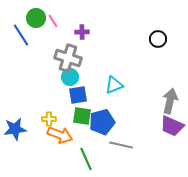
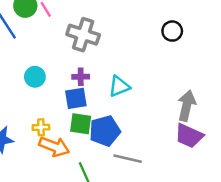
purple cross: (82, 32) -> (81, 77), moved
gray cross: (68, 58) -> (83, 35), moved
cyan circle: (70, 77) -> (35, 77), moved

